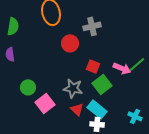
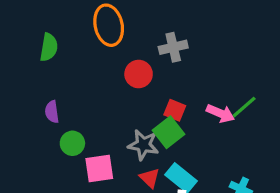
purple semicircle: (10, 54) -> (52, 112), moved
green square: (102, 84) -> (168, 132), moved
pink square: (45, 103) -> (99, 168), turned 30

